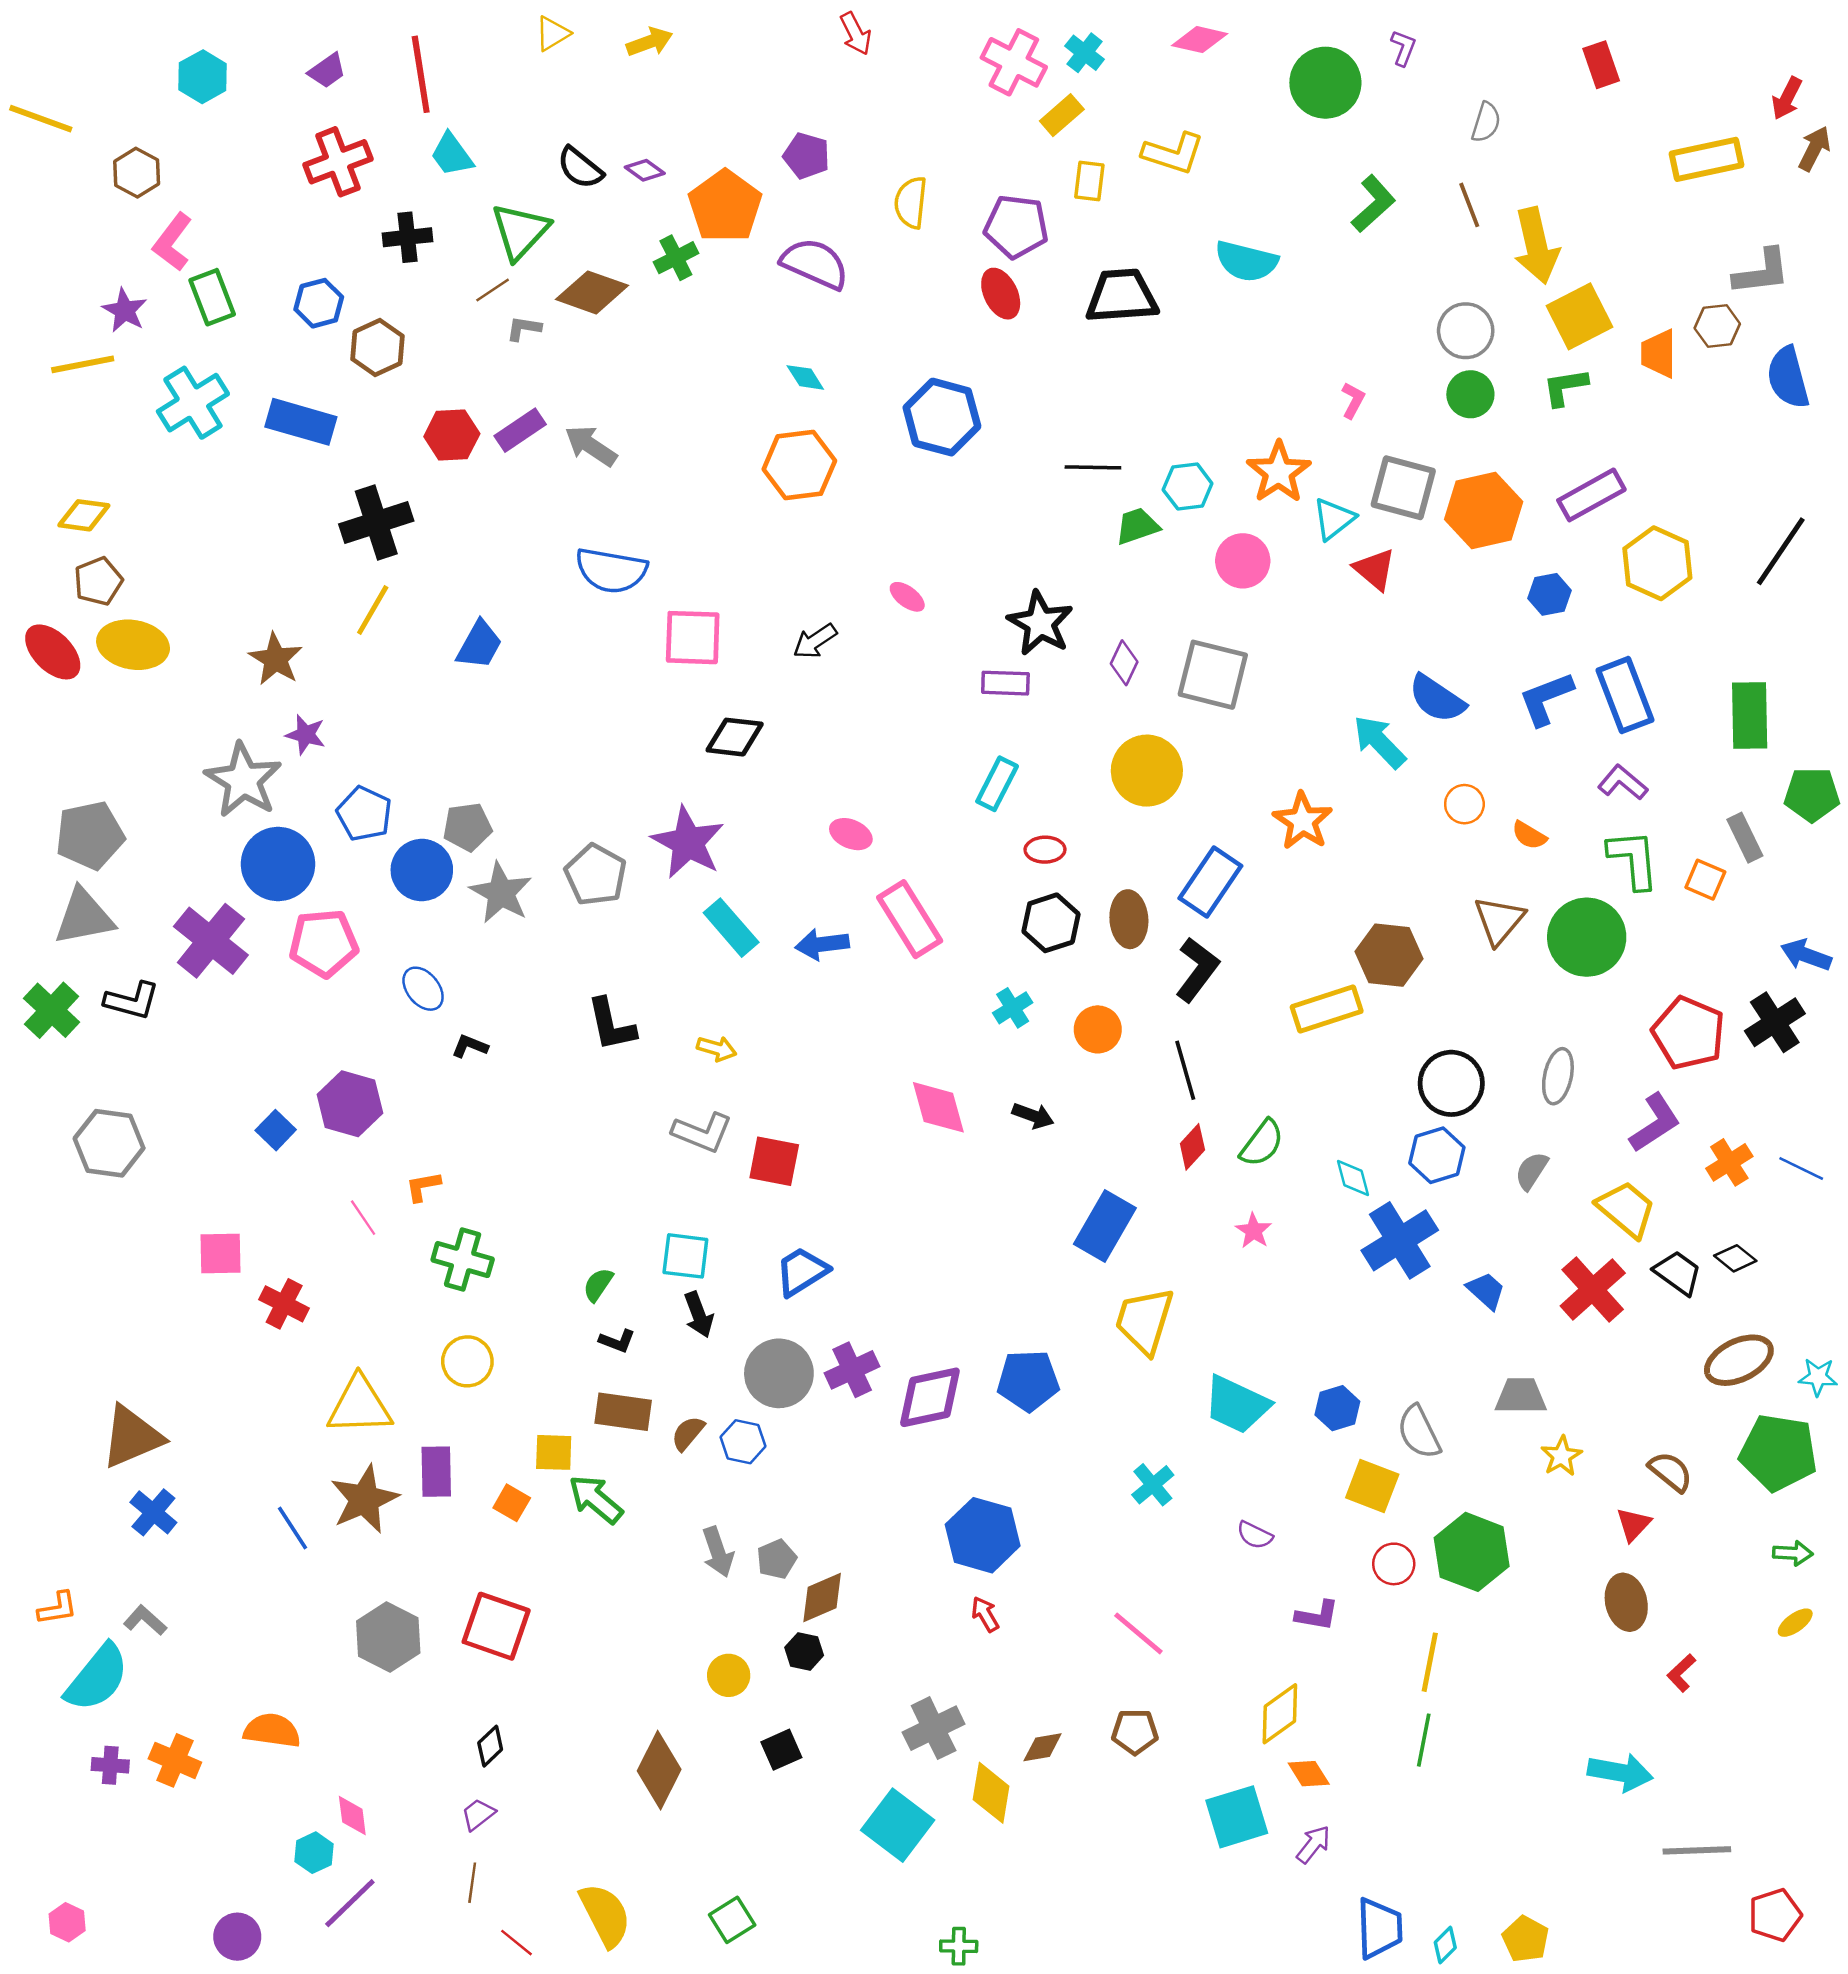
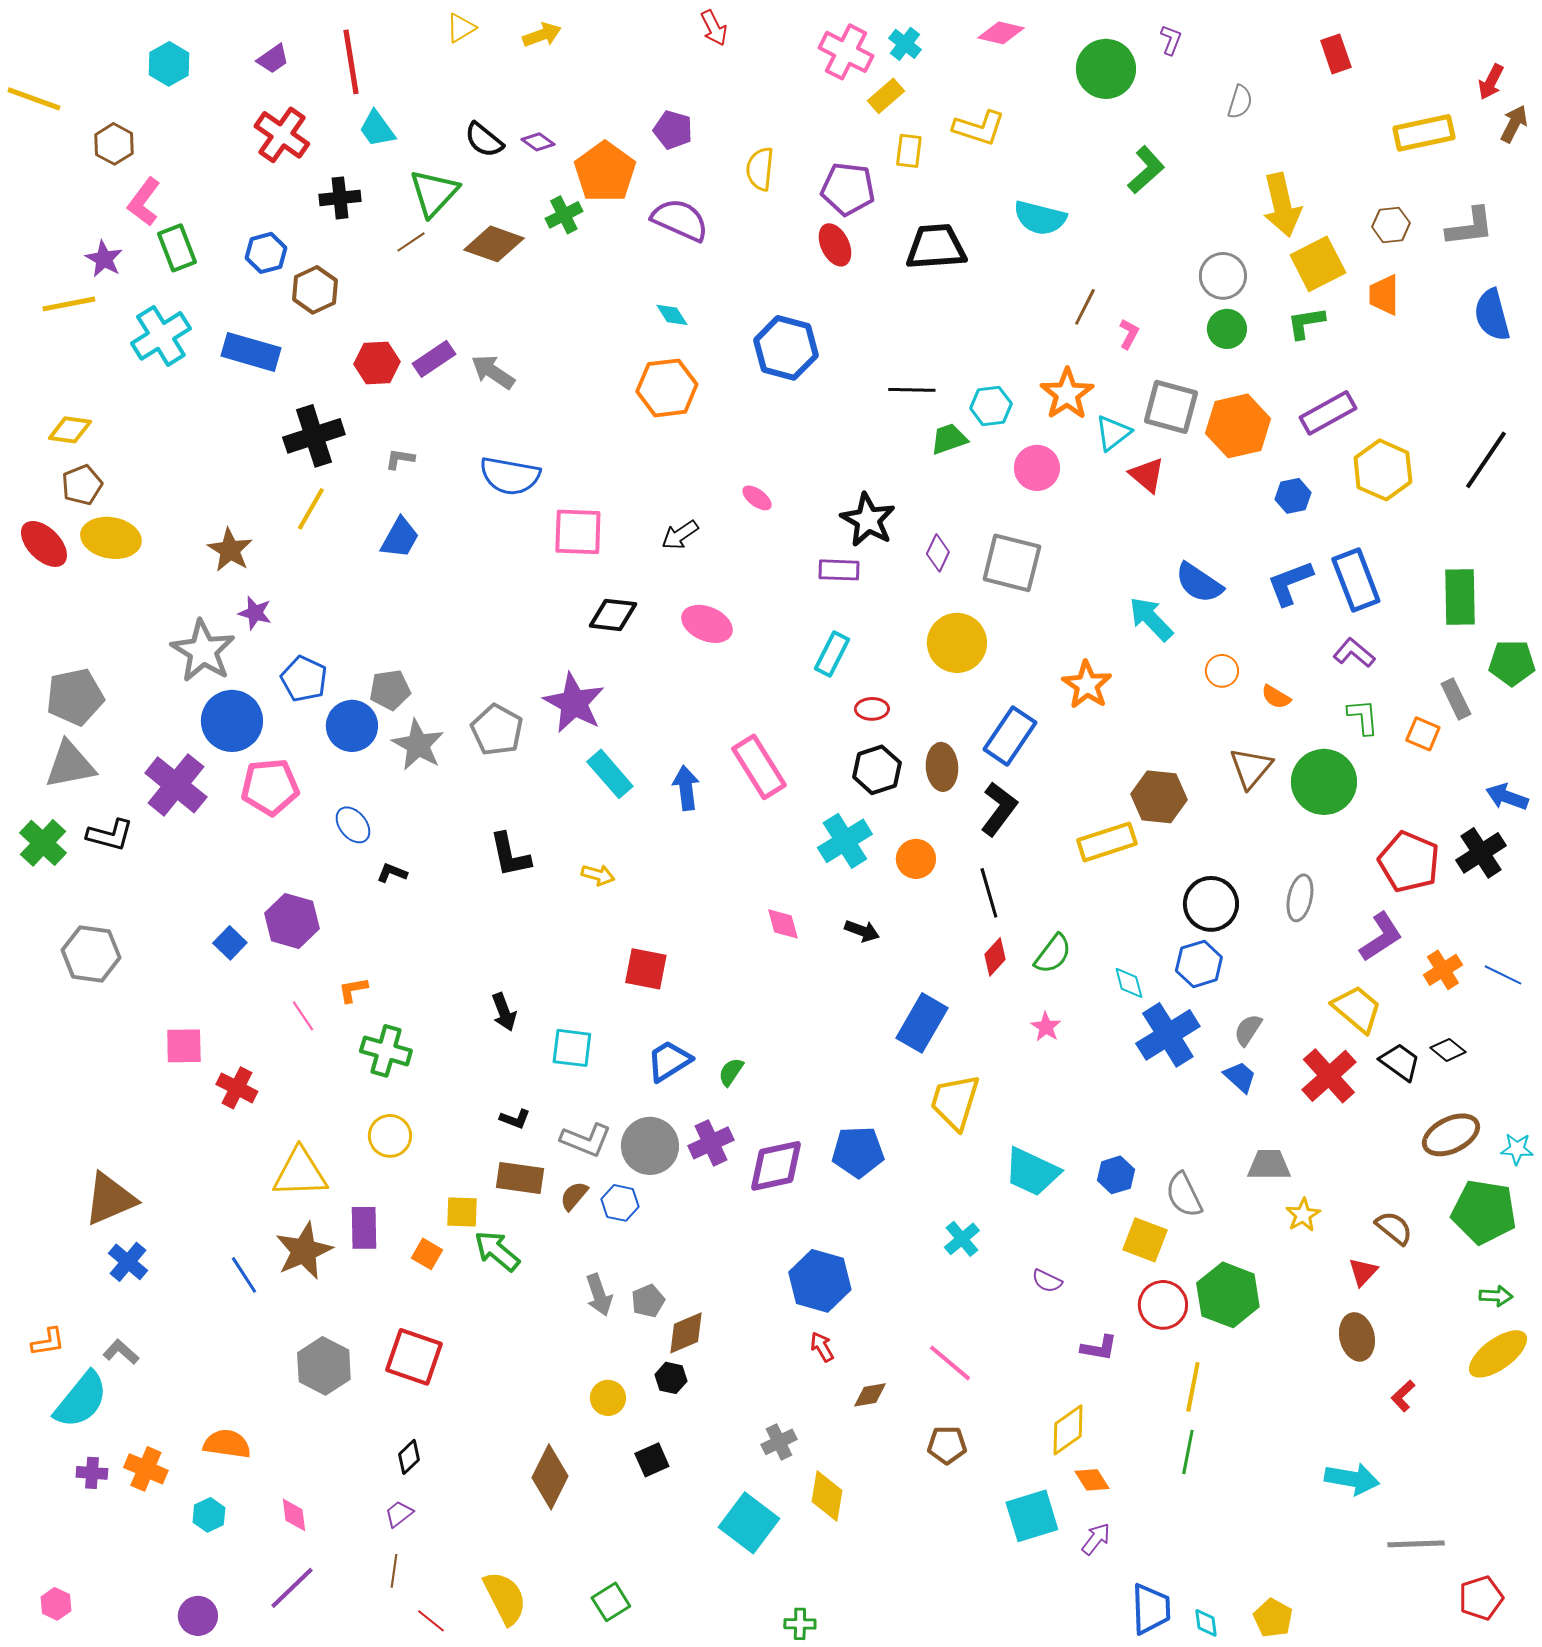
red cross: (338, 162) -> (282, 135), turned -34
brown line: (1469, 205) -> (1085, 307), moved, turned 48
brown hexagon: (1717, 326) -> (1391, 225), moved
gray L-shape: (524, 328) -> (400, 459), moved
pink ellipse: (851, 834) -> (707, 624), moved, size x1.4
green L-shape: (1633, 859) -> (1363, 717), size x0.7
blue arrow: (822, 944) -> (686, 788), turned 90
cyan cross: (1013, 1008) -> (845, 841), size x1.6
pink diamond: (938, 1107) -> (783, 924), size x0.7
gray L-shape: (702, 1132) -> (586, 1140), moved
gray semicircle: (1532, 1171) -> (1248, 1030), moved
green semicircle: (598, 1285) -> (731, 1072), moved
black arrow: (699, 1315) -> (504, 1012), moved
red circle: (1394, 1564) -> (1163, 1305), size x1.4
yellow ellipse: (1795, 1623) -> (1498, 1354), size x2.0
gray cross: (934, 1728) -> (779, 1442), size x0.7
brown diamond: (1043, 1747) -> (870, 1395), moved
cyan hexagon: (314, 1853) -> (209, 1515), moved
cyan diamond: (1445, 1945) -> (1206, 1623), turned -52

